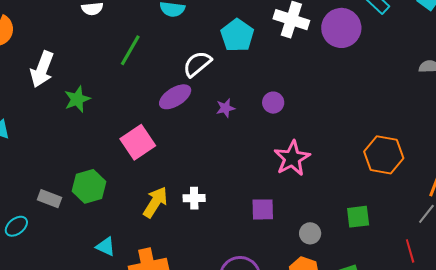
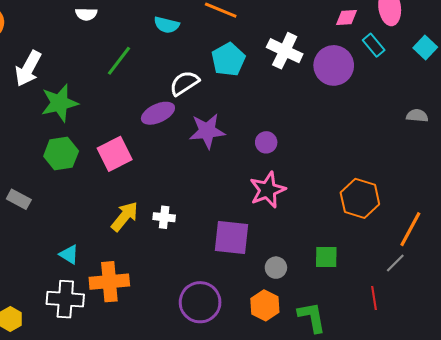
green star: (77, 99) -> (60, 103), size x1.4
purple circle: (273, 103) -> (266, 142), moved
purple star: (225, 108) -> (207, 131), size x1.8
green hexagon: (89, 186) -> (61, 154), moved
purple square: (263, 209) -> (232, 238), size x1.5

